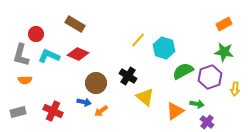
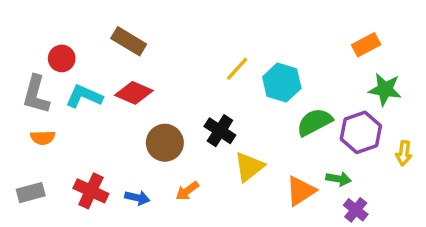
orange rectangle: (224, 24) -> (366, 45), moved
yellow triangle: (145, 97) -> (249, 167), turned 42
blue arrow: (84, 102) -> (137, 198), moved
orange arrow: (101, 111) -> (187, 191), moved

